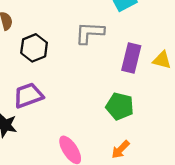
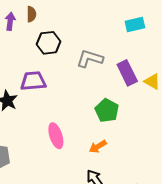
gray L-shape: (90, 33) -> (90, 59), moved
purple rectangle: (131, 58) -> (127, 73), turned -55

